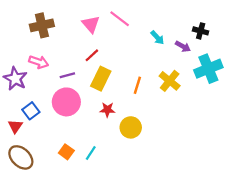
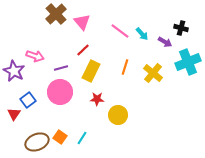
pink line: (120, 19) -> (120, 31), moved
brown cross: (42, 25) -> (56, 14), moved, turned -30
orange line: (137, 85) -> (125, 67), moved
brown ellipse: (21, 157) -> (37, 142), moved, turned -65

